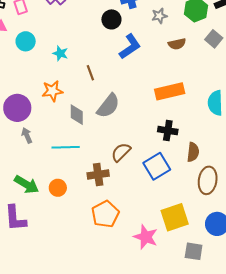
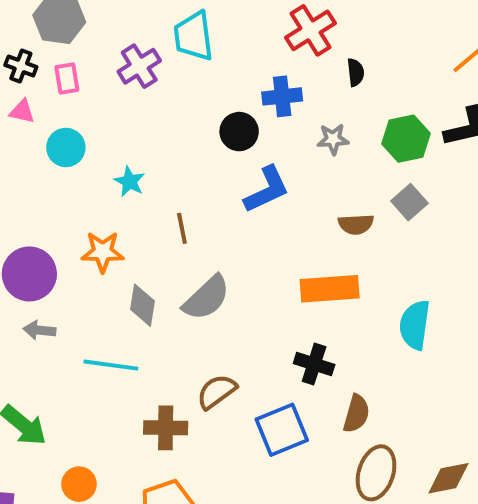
gray square: (214, 39) -> (409, 202), moved
brown semicircle: (177, 44) -> (356, 224), moved
gray arrow: (27, 135) -> (39, 330), turned -70
orange circle: (58, 188) -> (79, 484), moved

